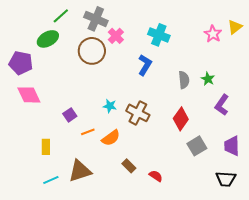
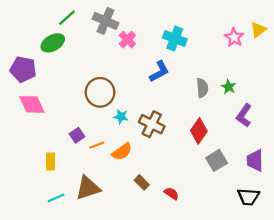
brown circle: (92, 51) -> (100, 92), moved
blue L-shape: (145, 65) -> (159, 71), turned 30
purple square: (70, 115) -> (77, 135), moved

